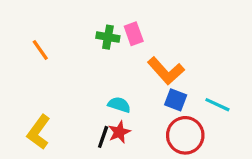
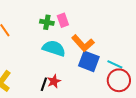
blue square: (176, 100) -> (89, 61), size x1.5
cyan semicircle: (119, 105) -> (54, 48), moved, size x1.6
red circle: (185, 135) -> (119, 80), moved

